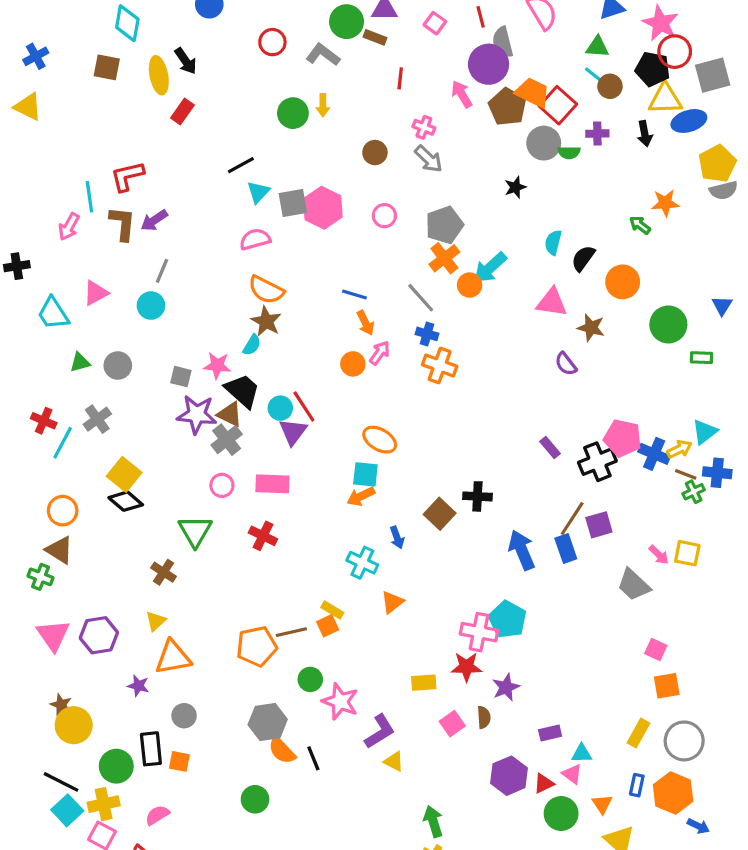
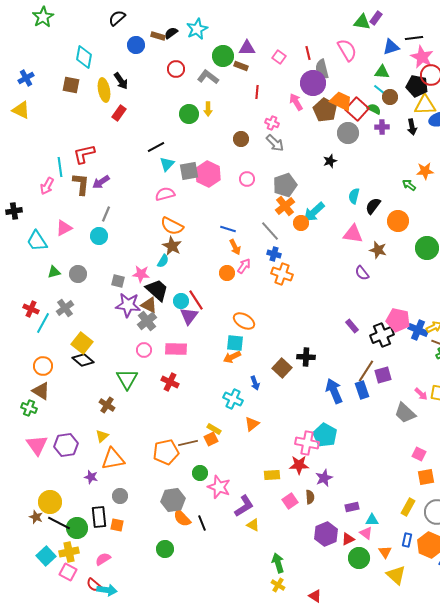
green semicircle: (569, 153) -> (374, 109), moved, turned -152
brown star: (61, 705) -> (36, 517), moved
black line: (61, 782) -> (59, 523), moved

